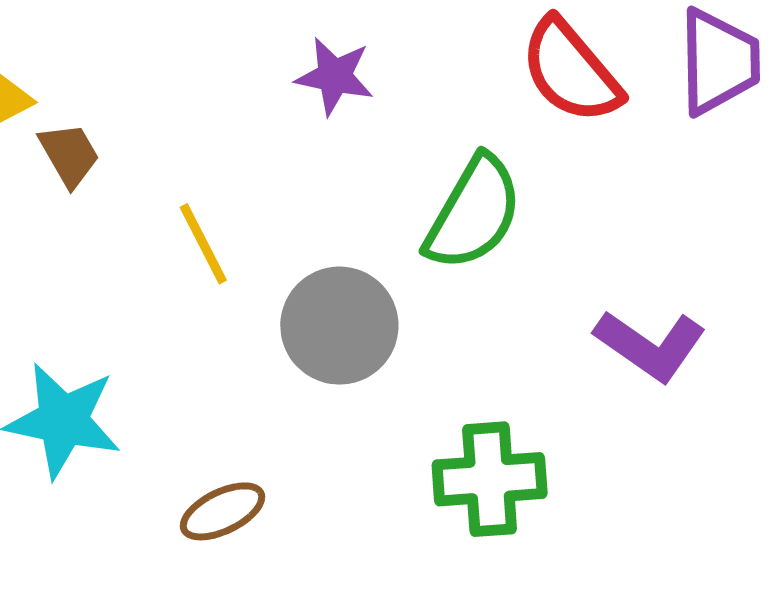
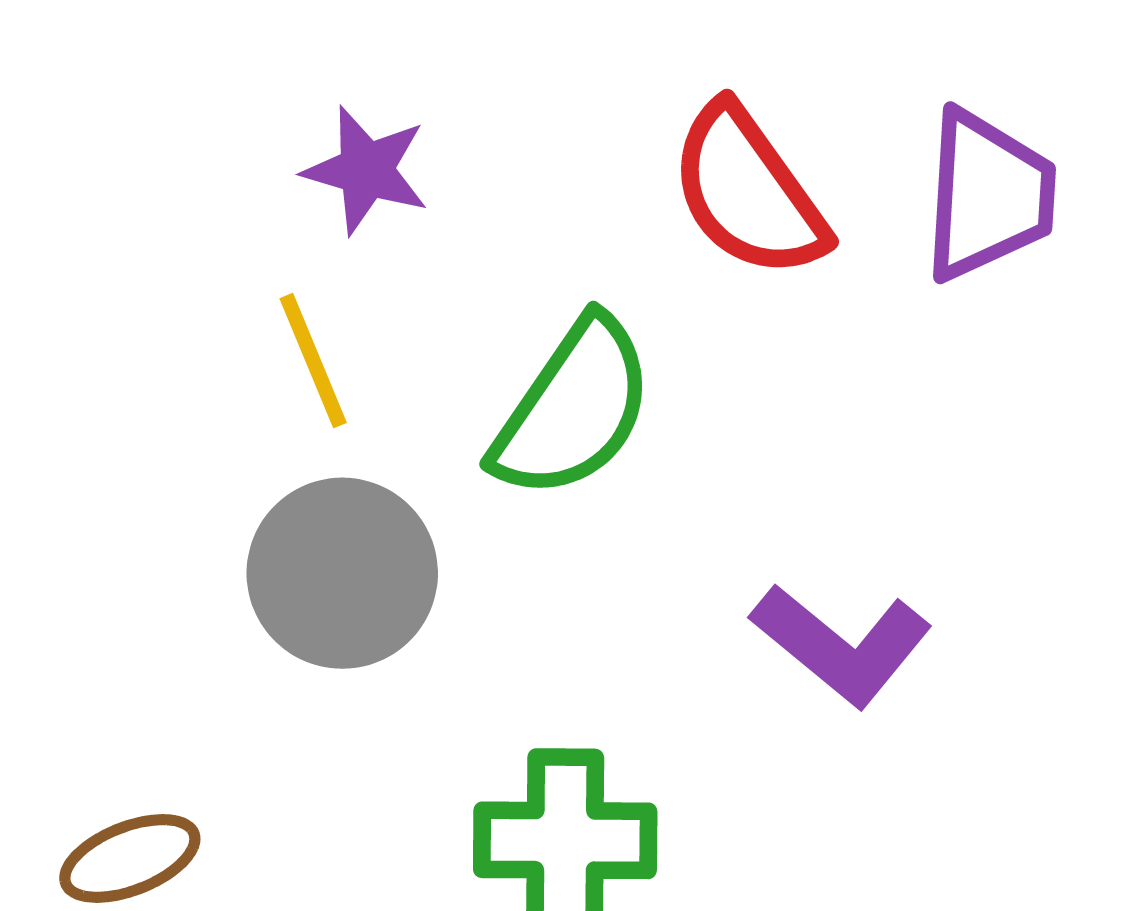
yellow line: (203, 244) -> (313, 361), moved

